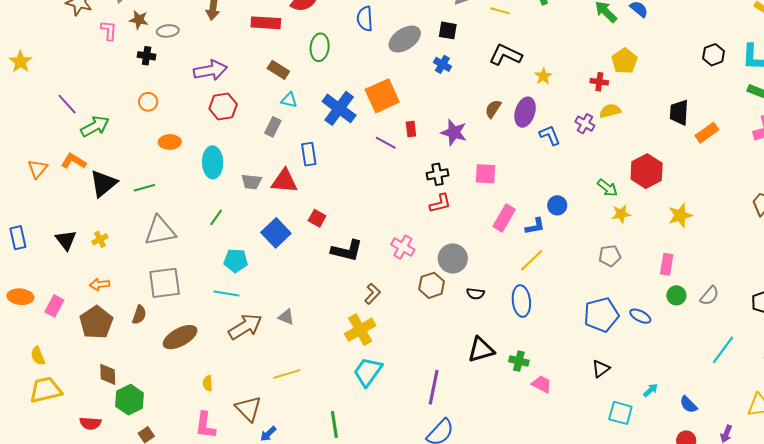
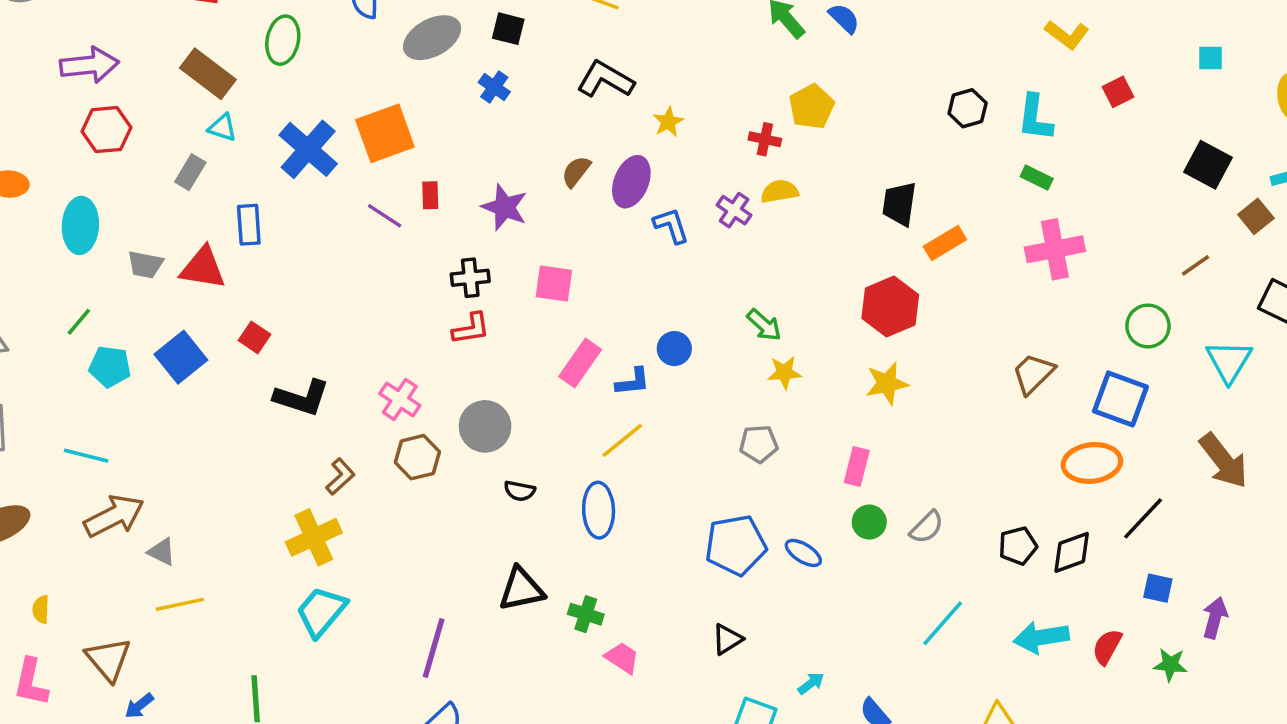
brown rectangle: (278, 70) -> (208, 74), size x1.4
red hexagon: (647, 171) -> (890, 306), moved
cyan pentagon: (236, 261) -> (110, 367), moved
brown hexagon: (432, 285) -> (417, 457), moved
gray triangle: (286, 317) -> (162, 552), moved

